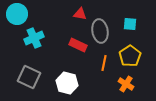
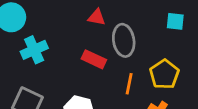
cyan square: (130, 24) -> (175, 21), moved

